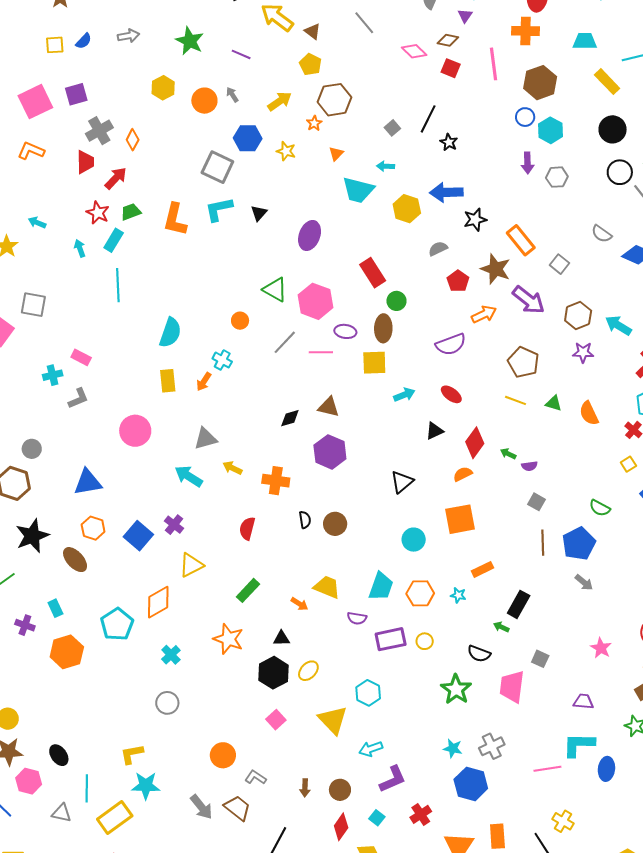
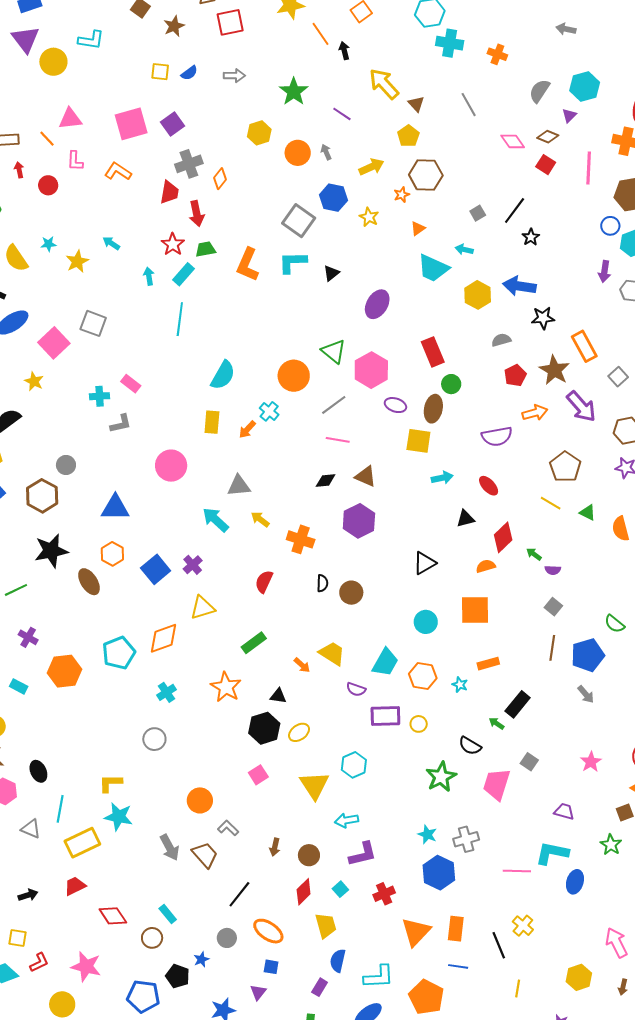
purple square: (76, 94) -> (173, 124), turned -30
red arrow: (116, 178) -> (197, 214), turned 115
orange circle: (240, 321) -> (294, 376), size x1.8
pink line: (321, 352) -> (338, 440), moved
cyan rectangle: (55, 608) -> (19, 686), moved, turned -48

